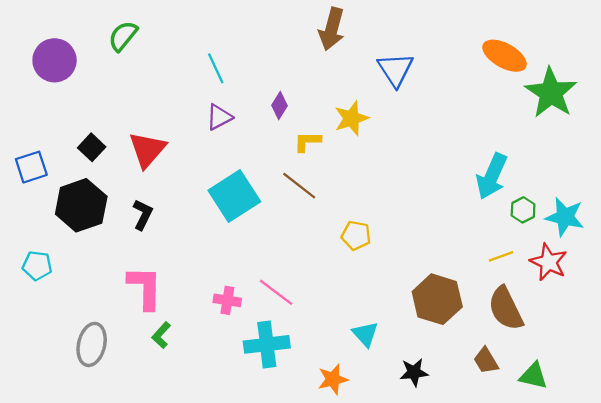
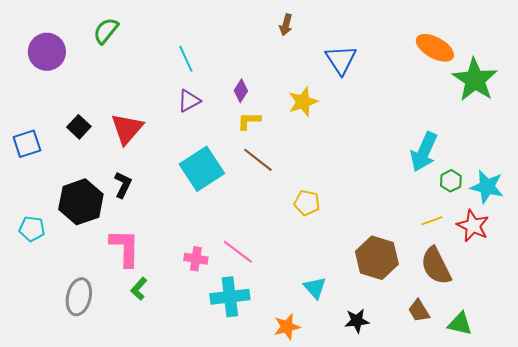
brown arrow: (332, 29) -> (286, 25), size x0.6
yellow L-shape: (307, 141) -> (249, 121), moved
black hexagon: (81, 205) -> (81, 202), moved

